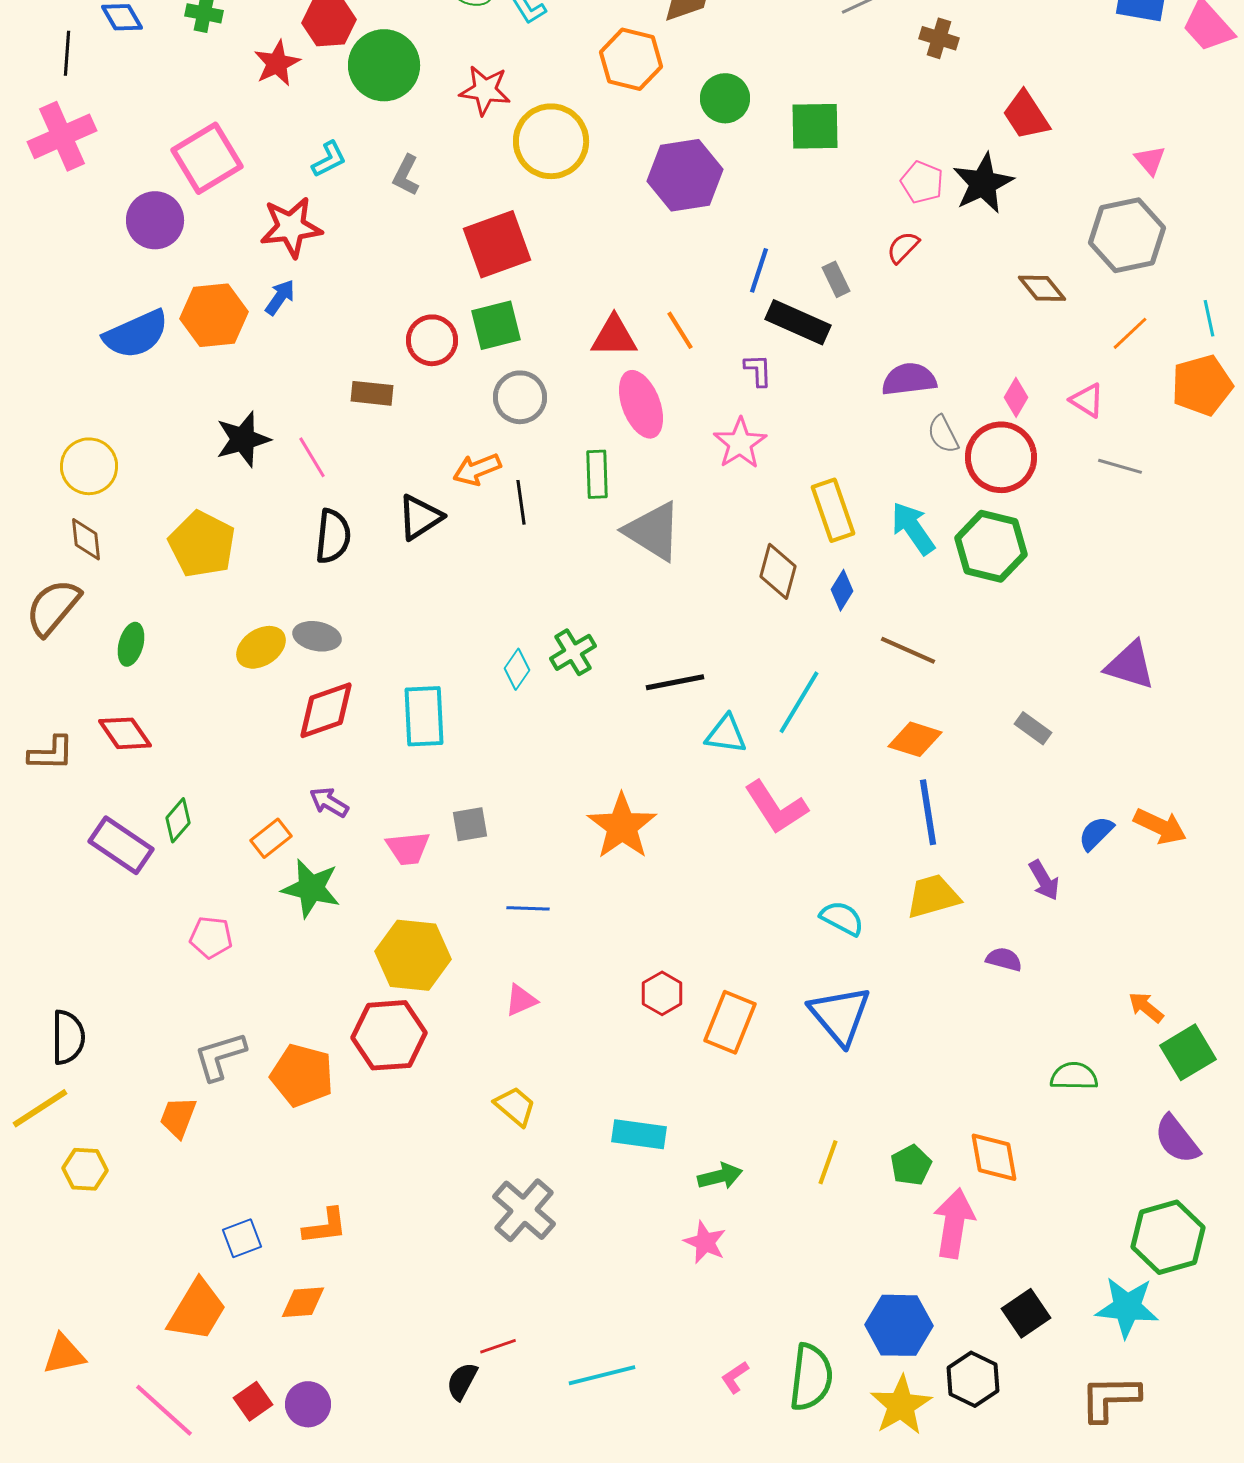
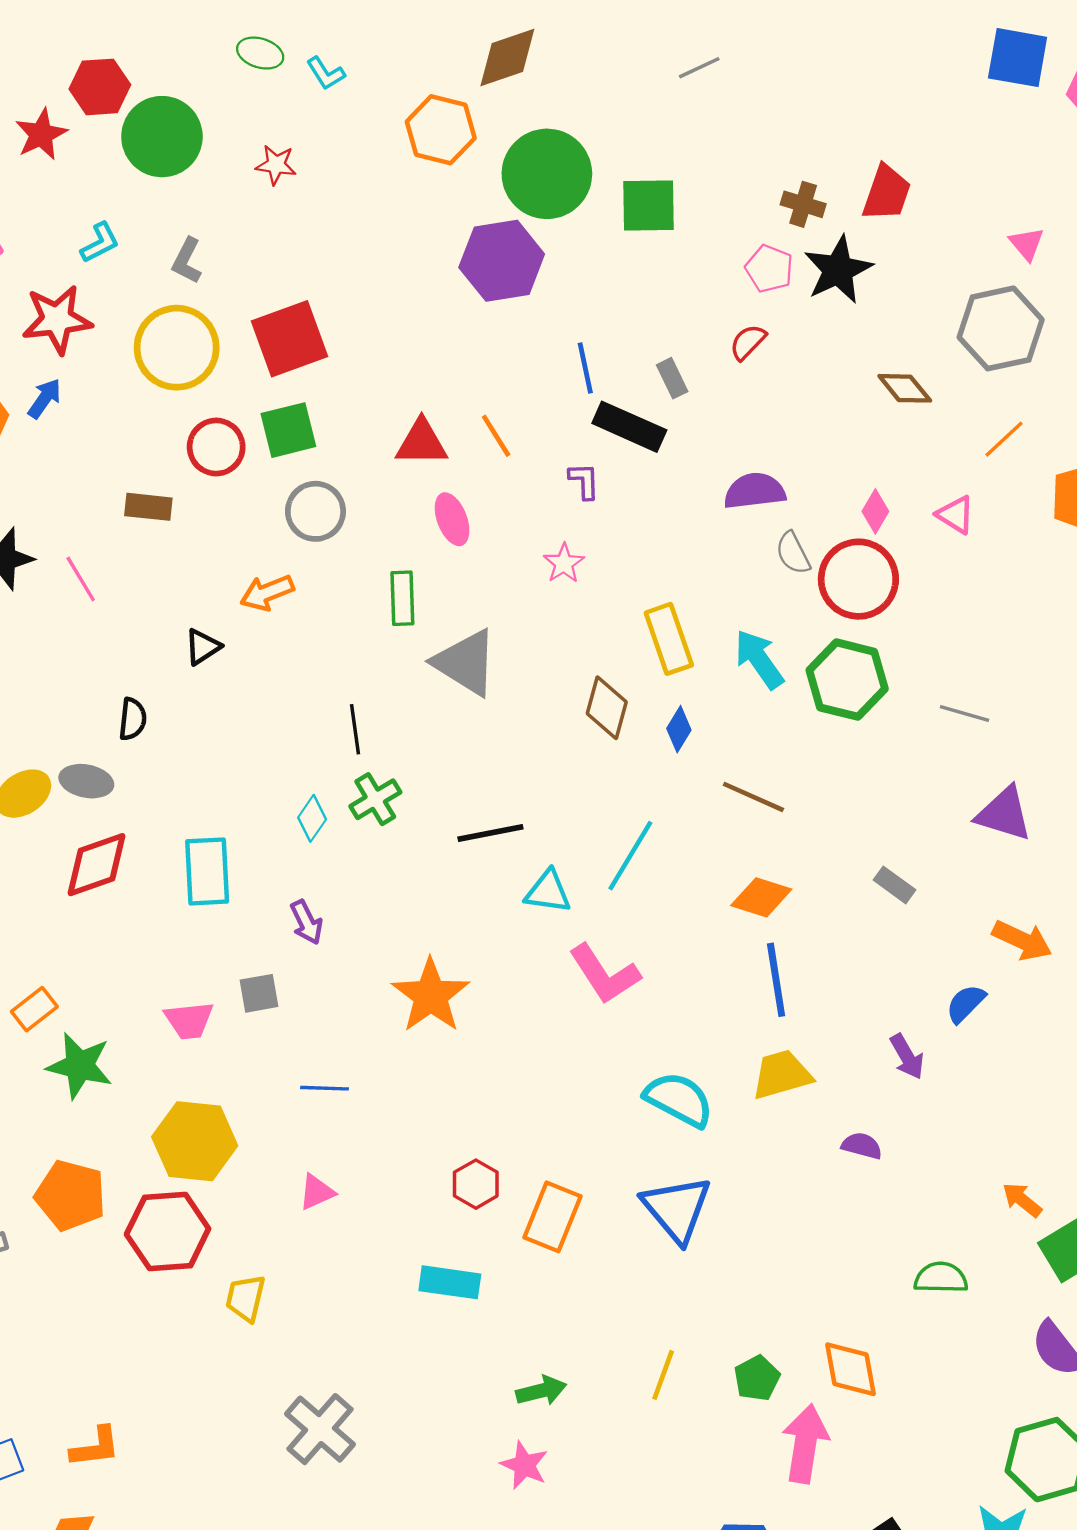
brown cross: (939, 38) -> (803, 204), moved
red star: (485, 90) -> (276, 165), size x0.7
green circle: (725, 98) -> (547, 174), size x1.6
red trapezoid: (1026, 115) -> (887, 193), turned -128
yellow circle: (551, 141) -> (177, 348), moved
blue line: (759, 270) -> (585, 368), turned -30
pink ellipse: (641, 404) -> (452, 519), size x0.7
pink star: (740, 443) -> (564, 563), size x0.7
gray line: (1120, 466) -> (965, 713), moved
black line: (521, 502) -> (355, 729), moved
black triangle: (420, 517) -> (203, 647), size x0.7
black semicircle: (333, 536) -> (133, 719), moved, size x0.7
purple arrow: (329, 802) -> (306, 922), moved, turned -147
orange arrow: (1160, 826) -> (1022, 940), moved
cyan semicircle: (842, 918) -> (679, 1099), size x1.4
orange pentagon: (302, 1075) -> (71, 1195), moved
yellow trapezoid: (515, 1106) -> (245, 1298), moved, turned -117
cyan rectangle: (639, 1134) -> (450, 1282), moved

